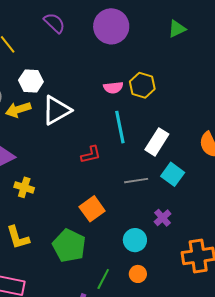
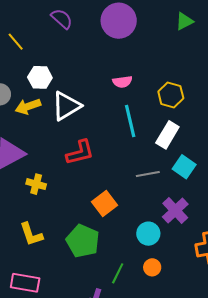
yellow hexagon: (142, 85) -> (171, 95), moved
red L-shape: (91, 155) -> (80, 152), moved, size x1.4
purple cross: (163, 218) -> (175, 210), size x1.5

